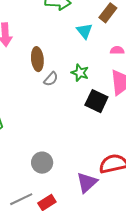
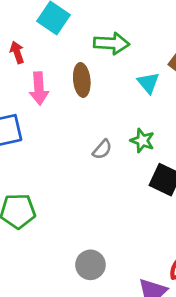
brown ellipse: (37, 59) -> (82, 80), moved

